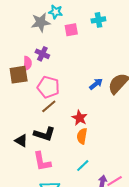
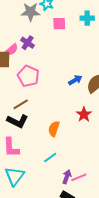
pink semicircle: (27, 63) -> (12, 50), turned 40
brown line: (49, 106) -> (21, 104), moved
red star: (80, 118) -> (84, 114), moved

